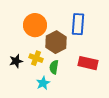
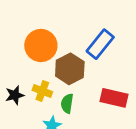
blue rectangle: (78, 24) -> (100, 44), turned 35

